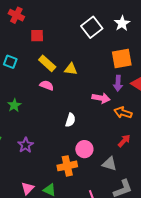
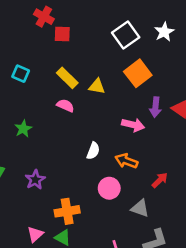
red cross: (16, 15) -> (44, 17), moved
red square: (37, 36) -> (62, 34), moved
orange square: (122, 58) -> (138, 73), moved, turned -30
orange arrow: (123, 113) -> (126, 161), moved
orange cross: (67, 166) -> (67, 211), moved

